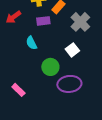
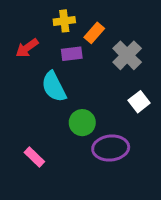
cyan semicircle: (31, 43) -> (54, 87), size x1.5
white square: (72, 50) -> (139, 102), moved

